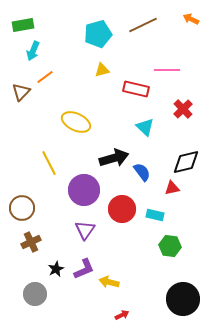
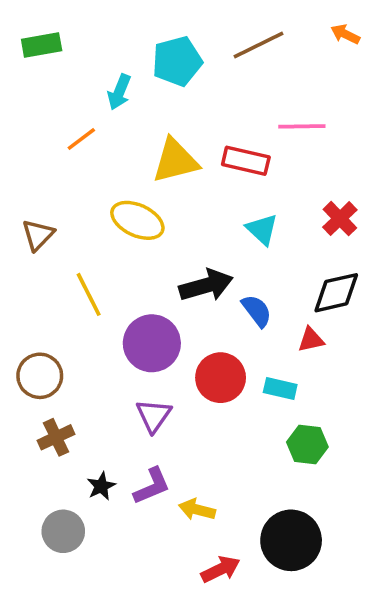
cyan arrow: (33, 51) -> (119, 92), moved
yellow triangle: (102, 70) -> (175, 161), moved, size x1.8
brown triangle: (21, 92) -> (38, 235), moved
red cross: (183, 109) -> (340, 219), moved
black circle: (183, 299) -> (291, 540), moved
red arrow: (122, 315) -> (221, 569), size x1.5

